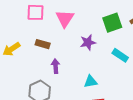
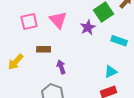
purple star: (88, 42) -> (88, 27), moved
cyan triangle: (91, 82) -> (111, 72), moved

